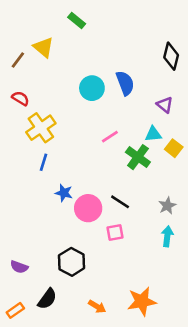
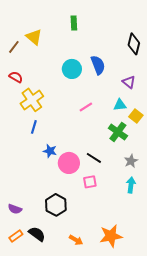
green rectangle: (77, 20) -> (74, 23), moved, turned 48
green cross: (138, 157) -> (118, 132), moved
black semicircle: (47, 299) -> (37, 234), turned -90
orange rectangle: (15, 310) -> (16, 236), moved

